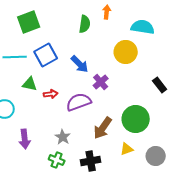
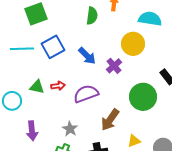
purple cross: (101, 82) -> (114, 66), moved
green triangle: (30, 84) -> (37, 87), moved
green circle: (136, 119) -> (143, 97), moved

